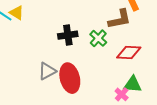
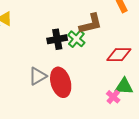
brown L-shape: (120, 19) -> (91, 24), moved
green cross: (98, 38) -> (76, 39), moved

